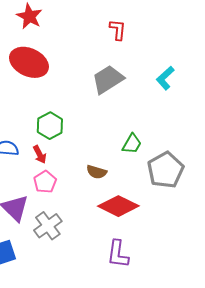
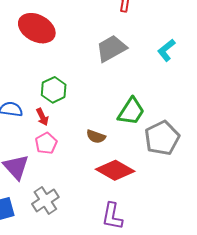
green trapezoid: (132, 144) -> (131, 111), size x1.4
gray cross: (48, 226) -> (45, 200), moved

